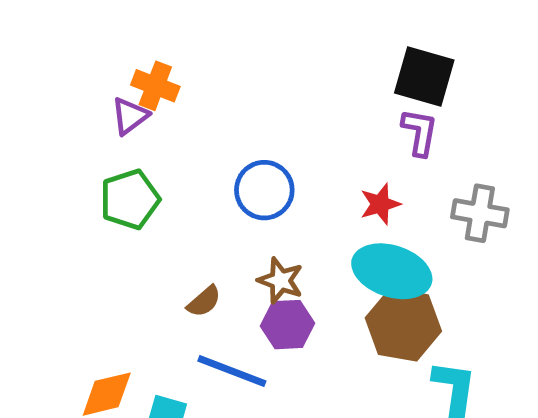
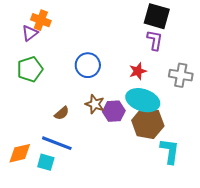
purple hexagon: (287, 325) -> (114, 111), moved
blue line: (232, 371) -> (57, 143), moved

